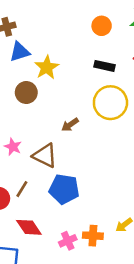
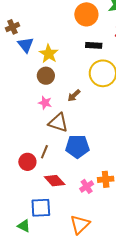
orange circle: (102, 26) -> (86, 14), size x1.5
blue triangle: (20, 52) -> (26, 45), turned -42
brown circle: (26, 92) -> (46, 76), moved
pink star: (13, 147) -> (45, 103), moved

